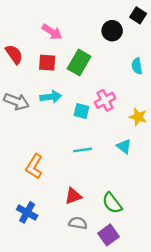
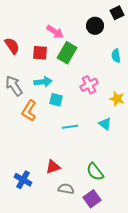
black square: (138, 15) -> (117, 13), turned 32
pink arrow: (52, 32) -> (55, 32), moved
gray arrow: (16, 102) -> (14, 86), turned -145
cyan square: (81, 111) -> (56, 100), moved
orange L-shape: (34, 166) -> (29, 111), moved
red triangle: (73, 196) -> (53, 167), moved

